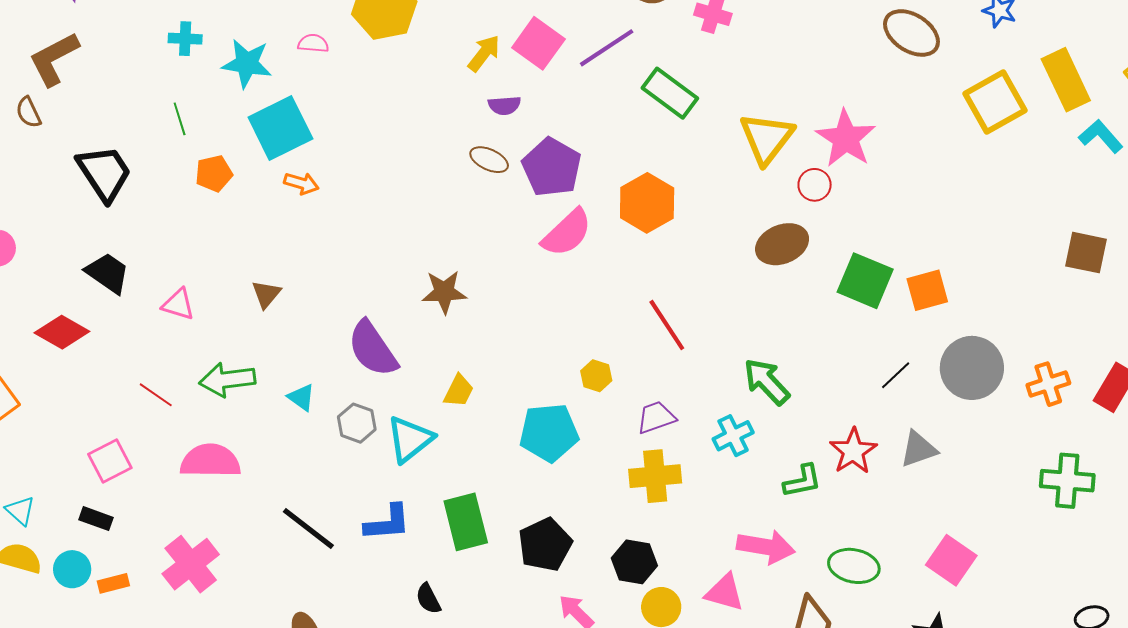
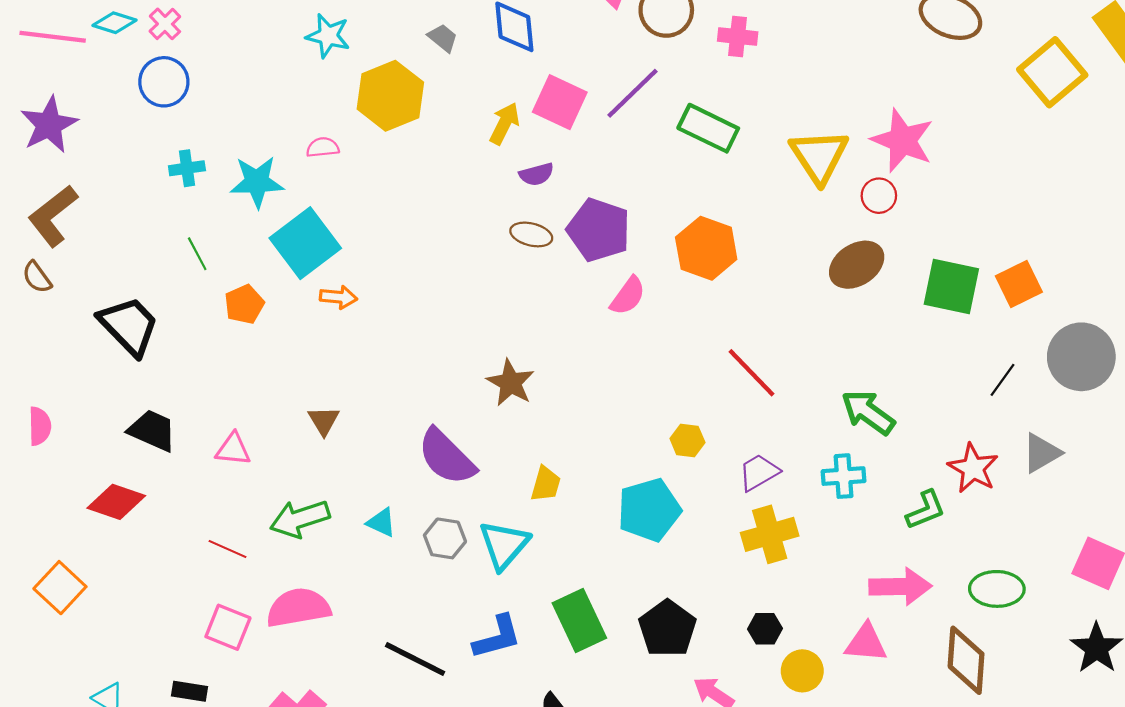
pink semicircle: (567, 233) -> (628, 296), size x0.7
brown star: (444, 292) -> (511, 383), turned -30
cyan cross: (733, 436) -> (844, 476), turned 33
pink square: (110, 461) -> (228, 627), moved, turned -30
black hexagon: (634, 562) -> (765, 629), size x0.7

